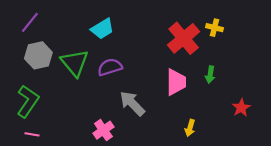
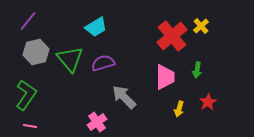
yellow cross: (214, 28) -> (201, 26), turned 35
red star: (241, 108) -> (208, 102), moved
yellow arrow: (190, 128) -> (179, 109), moved

